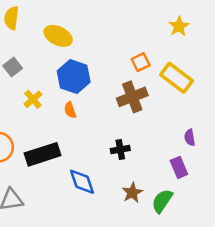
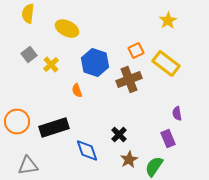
blue hexagon: (74, 77) -> (95, 62), moved
yellow cross: (33, 99) -> (51, 64), moved
black cross: (120, 150) -> (119, 134), moved, turned -35

